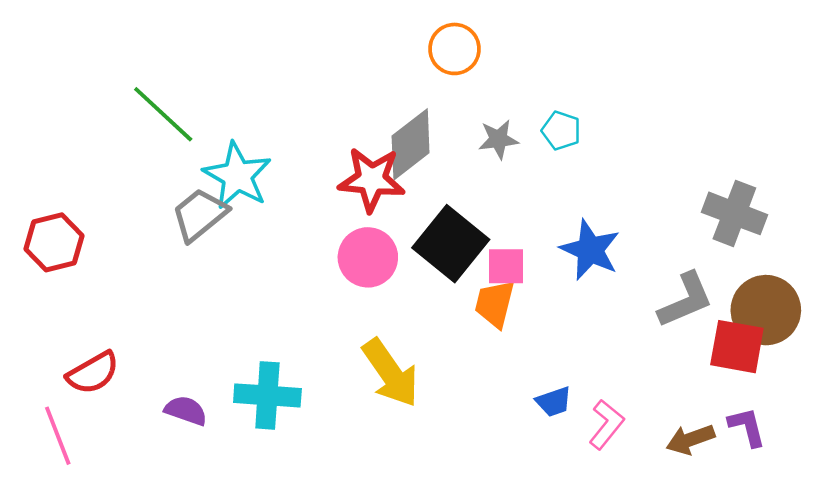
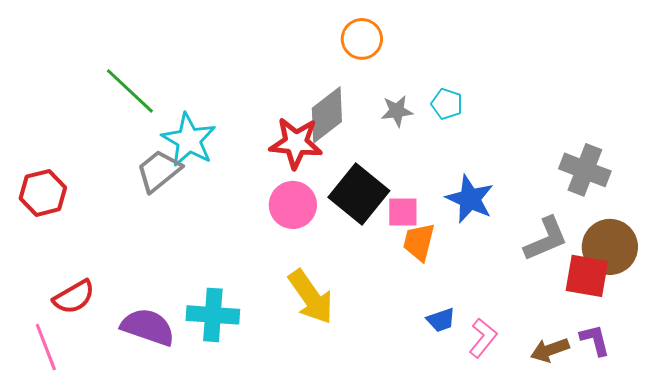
orange trapezoid: (495, 304) -> (419, 242), moved
purple semicircle: (186, 411) -> (148, 327), size x1.6

